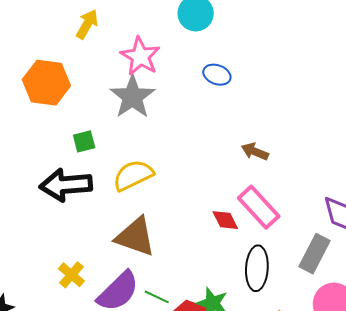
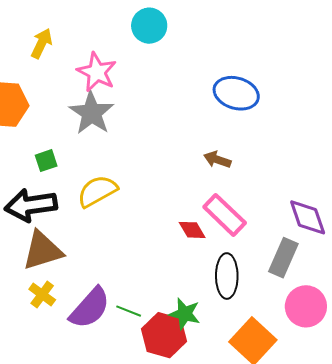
blue ellipse: (217, 75) -> (236, 93), moved, size x1.6
brown triangle: (135, 237) -> (42, 251), moved, turned -33

